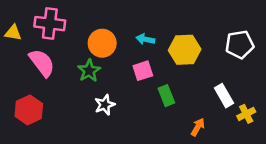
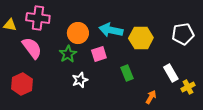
cyan arrow: (145, 39) -> (111, 30), size x1.6
pink square: (143, 71) -> (99, 54), moved

